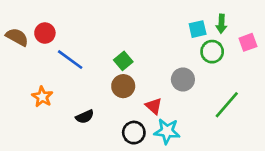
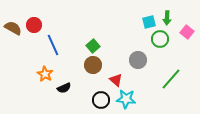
pink square: (248, 42) -> (187, 32), turned -32
blue line: (70, 60) -> (53, 45), turned 30
orange star: (42, 97) -> (45, 74), moved

